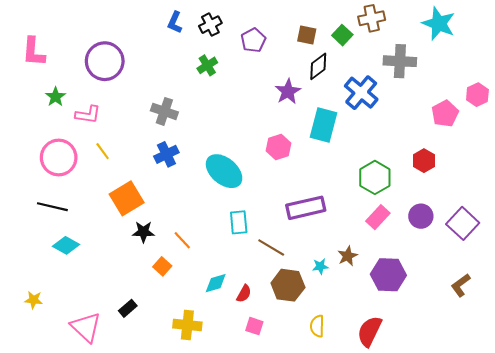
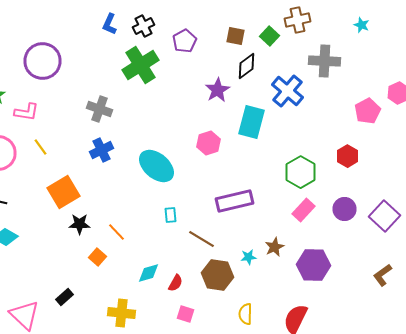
cyan star: (439, 24) -> (362, 25), size x0.5
green cross: (207, 65) -> (140, 65), size x1.8
cyan rectangle: (239, 222) -> (170, 215), size x0.7

